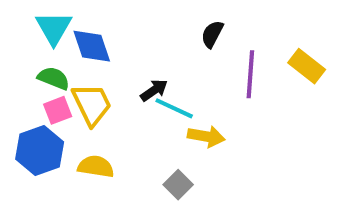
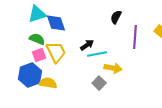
cyan triangle: (54, 28) -> (37, 14), turned 42
cyan line: (174, 108) -> (97, 54), turned -36
yellow semicircle: (96, 167) -> (48, 83), moved
gray square: (178, 185) -> (99, 83), moved

